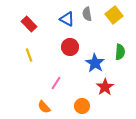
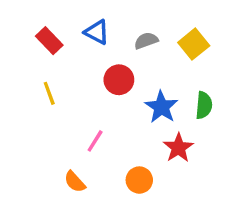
gray semicircle: (87, 14) -> (146, 41), moved, turned 80
yellow square: (114, 15) -> (194, 44), moved
blue triangle: (67, 19) -> (97, 32), moved
green semicircle: (120, 52) -> (204, 105), moved

